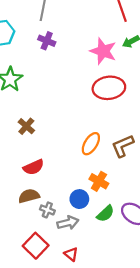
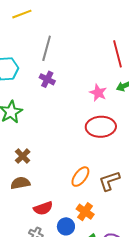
pink star: (103, 51) -> (98, 93), size x0.7
red semicircle: (34, 167) -> (43, 208), moved
brown semicircle: (29, 196) -> (20, 183), moved

